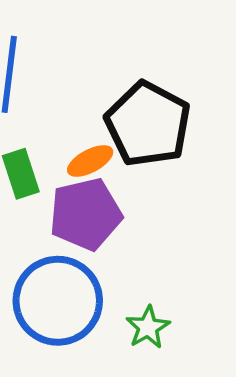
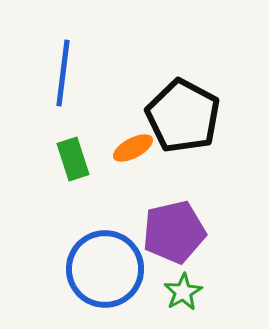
purple pentagon: (85, 214) -> (174, 232), moved

